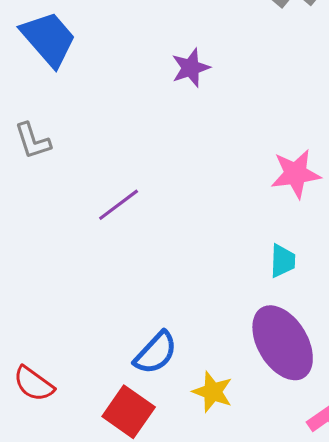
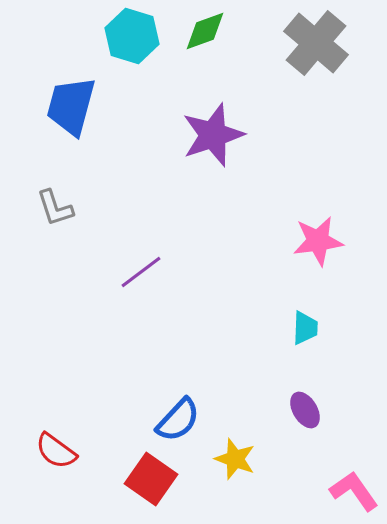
blue trapezoid: (49, 39) -> (71, 106), turned -124
purple star: (191, 68) -> (213, 135), size x1.6
purple ellipse: (283, 343) -> (305, 410), size x0.5

